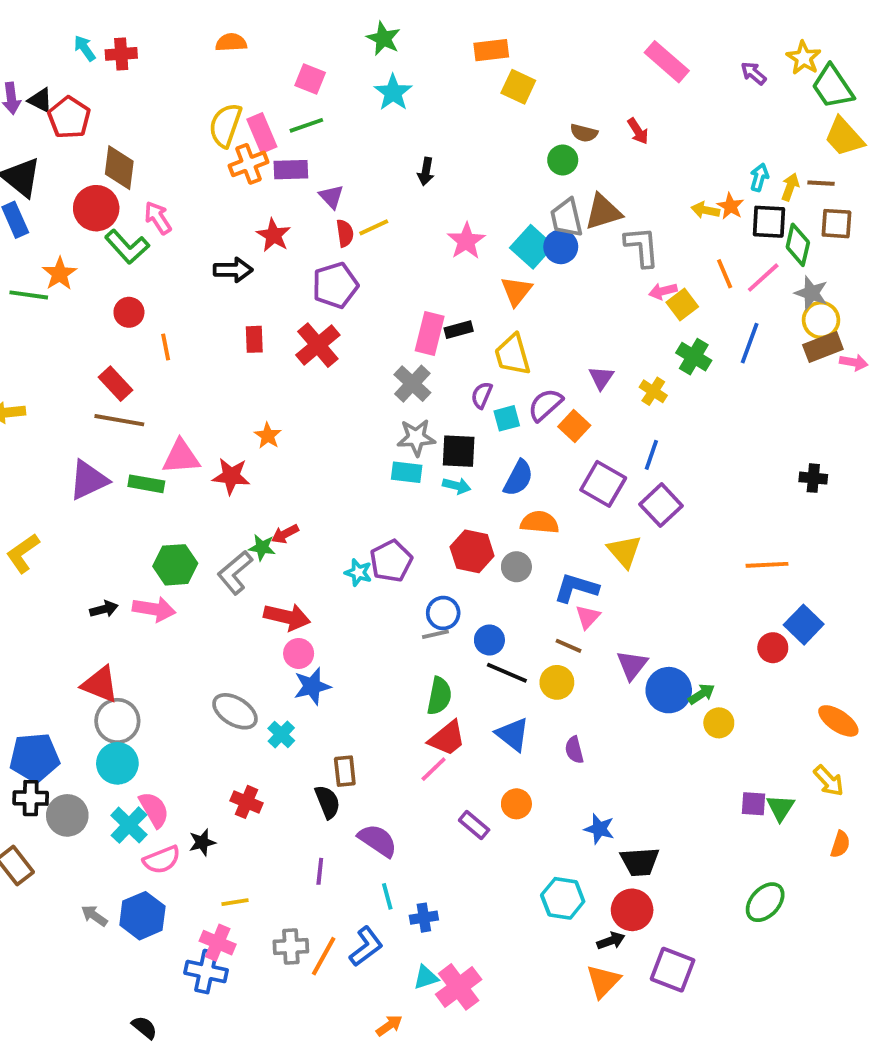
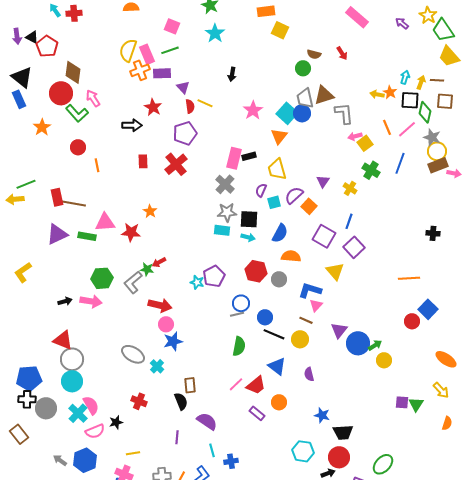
yellow line: (374, 227) -> (205, 103), turned 49
green line: (29, 295) -> (26, 184), moved, turned -30
red rectangle: (115, 384) -> (57, 197), moved, turned 30
red trapezoid: (447, 738) -> (256, 385), moved
green ellipse: (765, 902) -> (383, 464), moved

